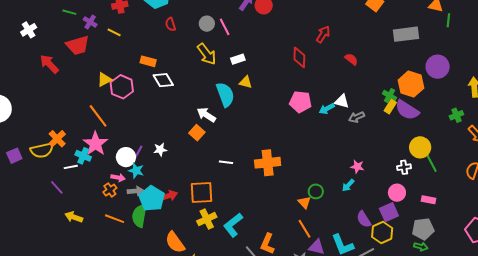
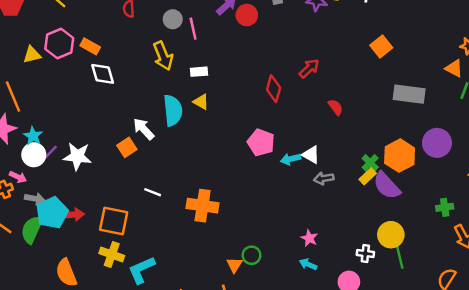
pink hexagon: (122, 87) -> (59, 43), moved
white star: (160, 150) -> (77, 156), size x1.6
cyan star: (136, 171) -> (33, 136), moved
cyan arrow: (348, 185) -> (308, 264), moved, turned 56
yellow cross: (207, 219) -> (112, 254), turned 30

